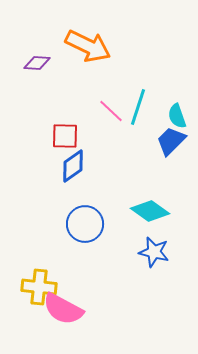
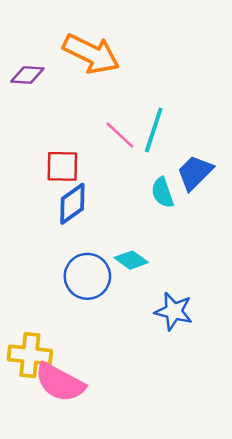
cyan semicircle: (177, 116) -> (162, 193), moved
cyan diamond: (150, 211) -> (131, 260), moved, size x0.7

